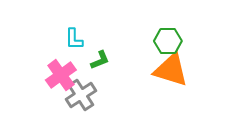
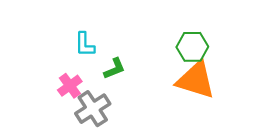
pink cross: (61, 75) -> (70, 86), size x0.7

